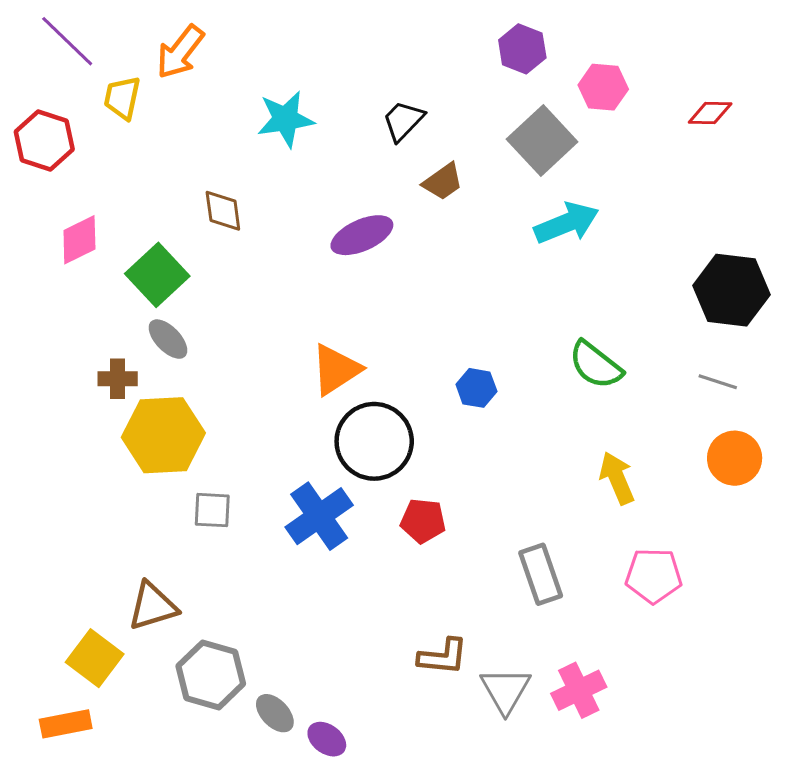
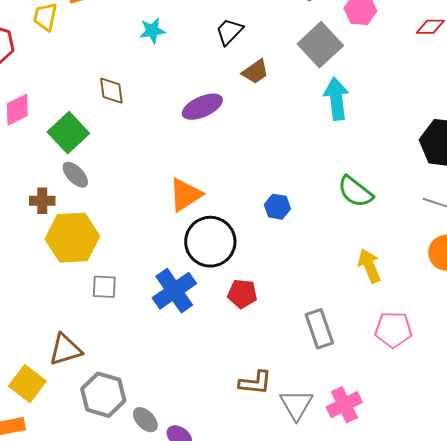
cyan star: (286, 119) -> (152, 31), size x0.7
cyan arrow: (567, 223) -> (336, 99), turned -75

